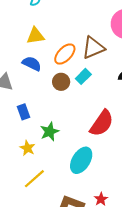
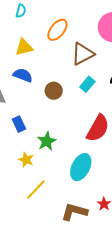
orange ellipse: (65, 54) -> (57, 30), moved
cyan rectangle: (83, 76) -> (87, 84), moved

